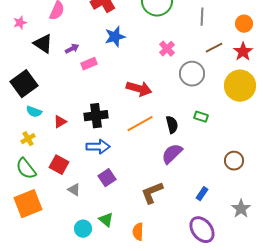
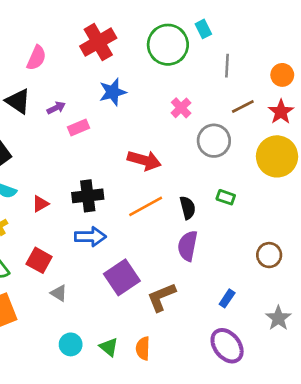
purple semicircle: (172, 154) -> (188, 246), turned -35
purple square: (107, 178) -> (122, 277), moved, size x1.5
green triangle: (106, 220) -> (109, 347), moved

